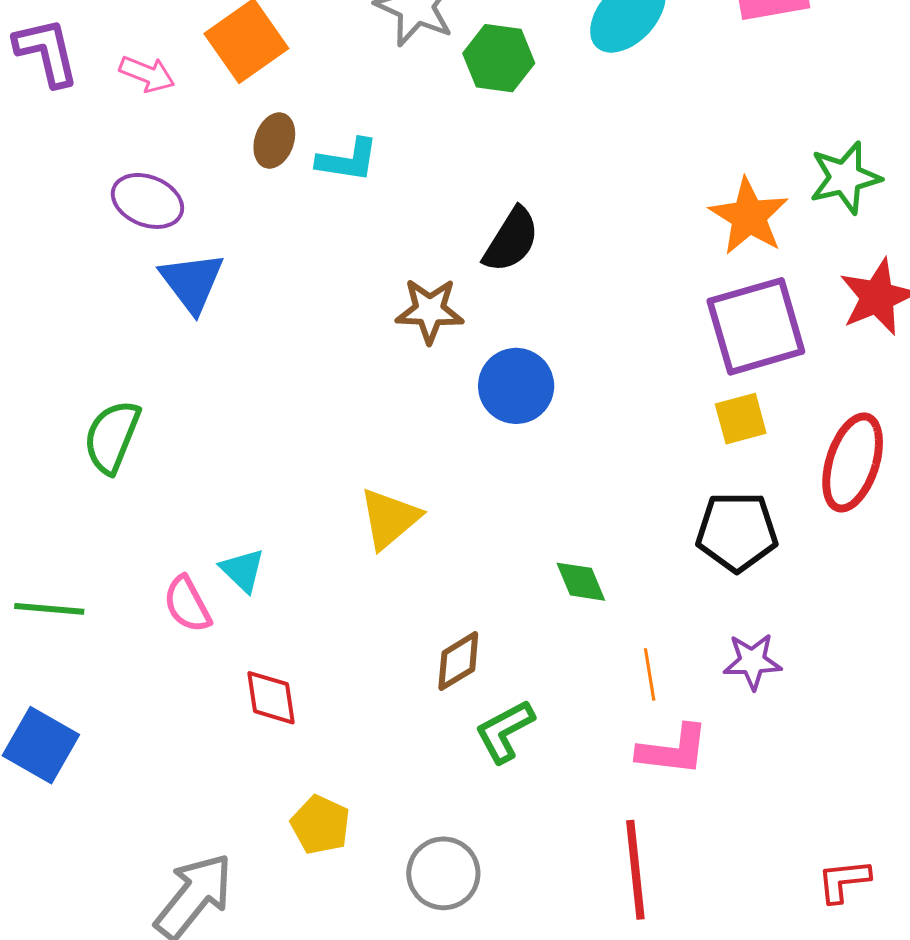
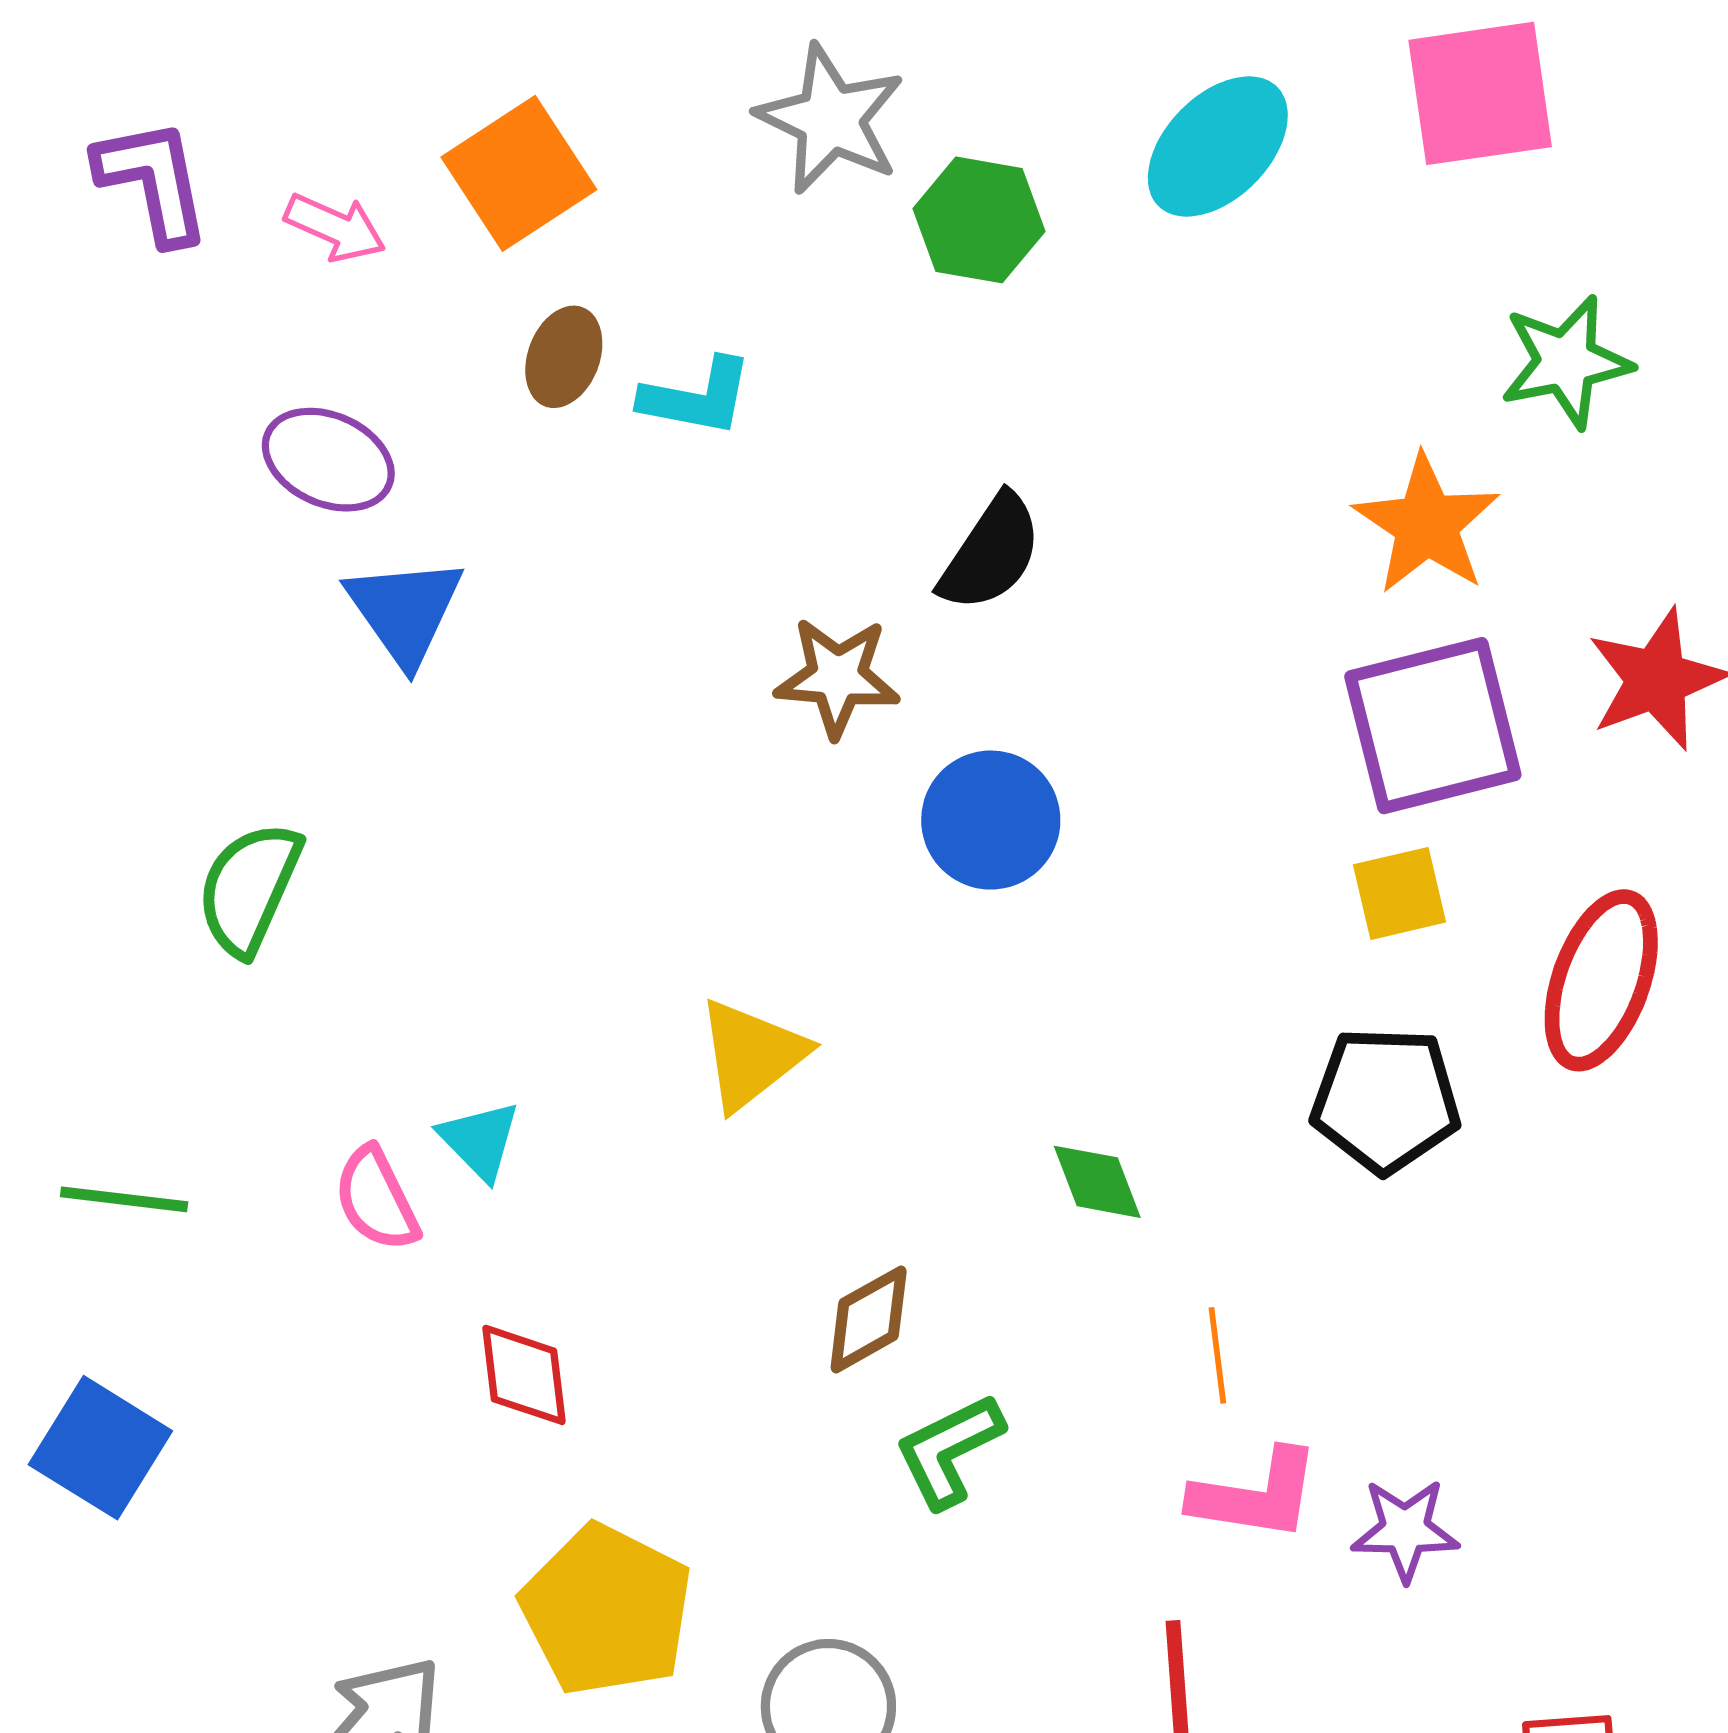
green star: (845, 178) -> (1566, 362), moved
purple star: (752, 661) -> (1405, 1530), moved
yellow pentagon: (320, 825) -> (607, 1610), size x1.6

